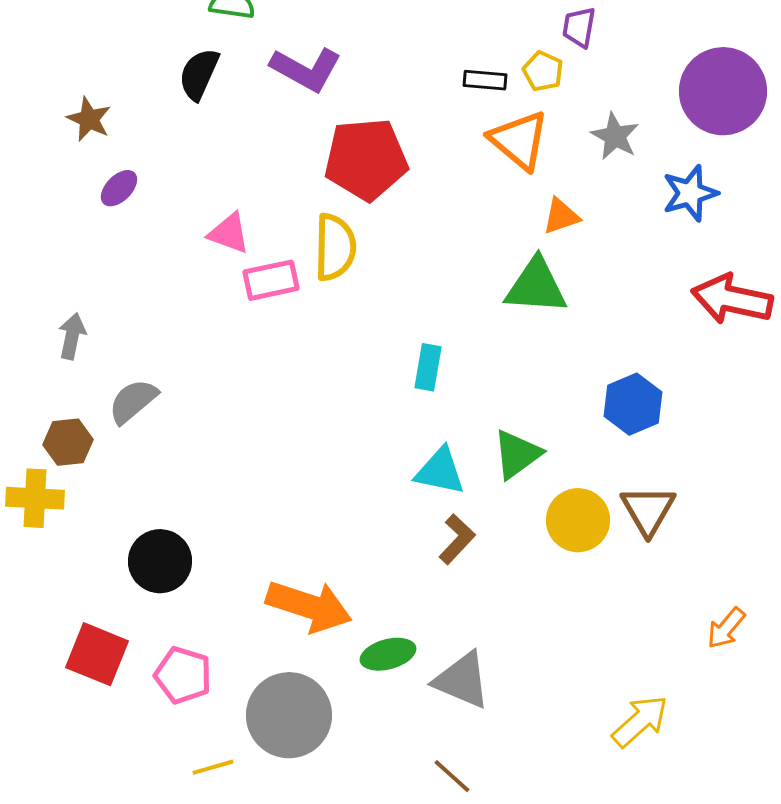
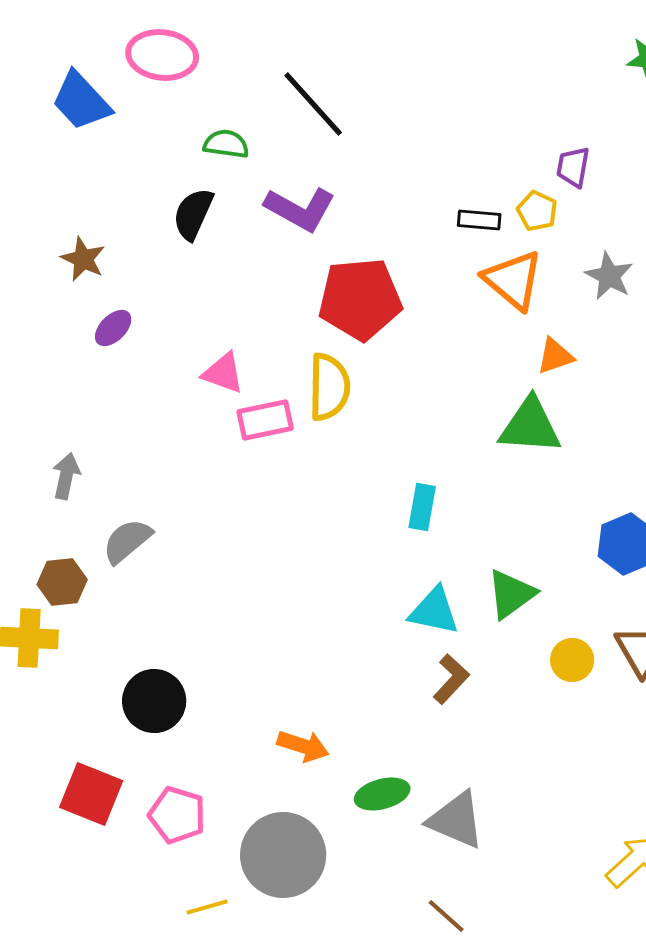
yellow circle: (578, 520) -> (572, 660), size x0.7
orange arrow: (309, 606) -> (303, 746), size x0.6

